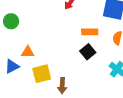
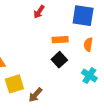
brown arrow: (62, 86) -> (35, 95), turned 42

